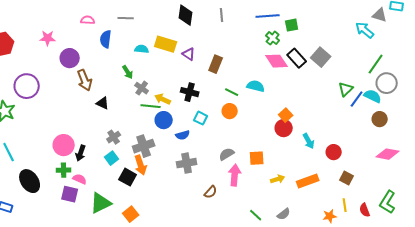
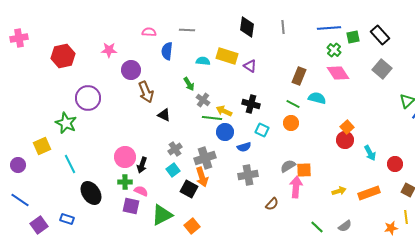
black rectangle: (297, 58) -> (380, 35), moved
brown rectangle: (216, 64) -> (299, 76), moved
orange square: (257, 158) -> (304, 170), moved

